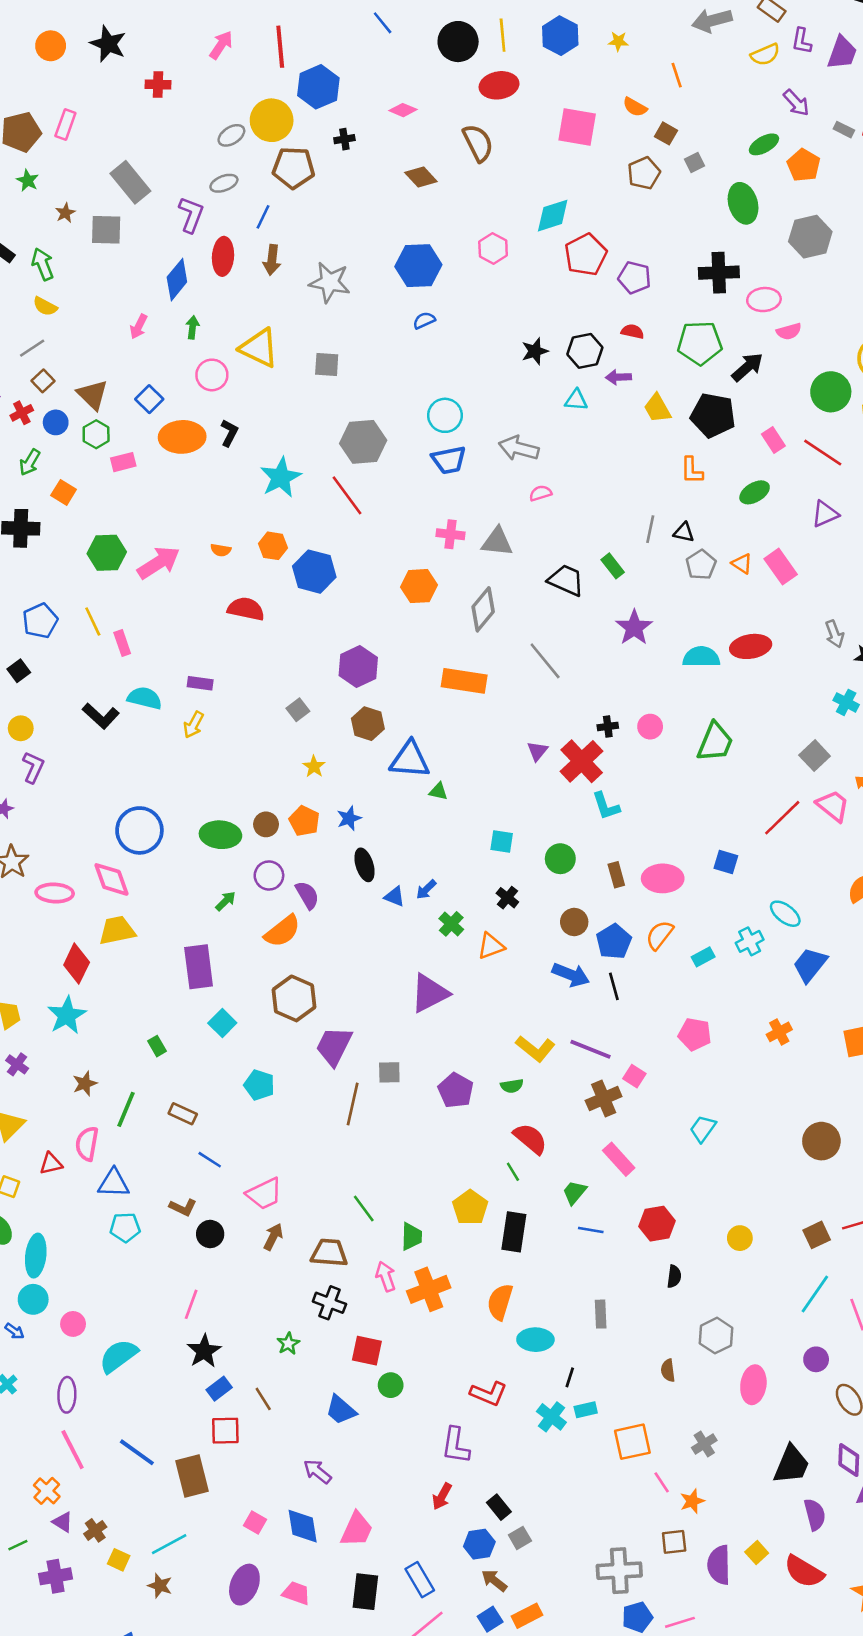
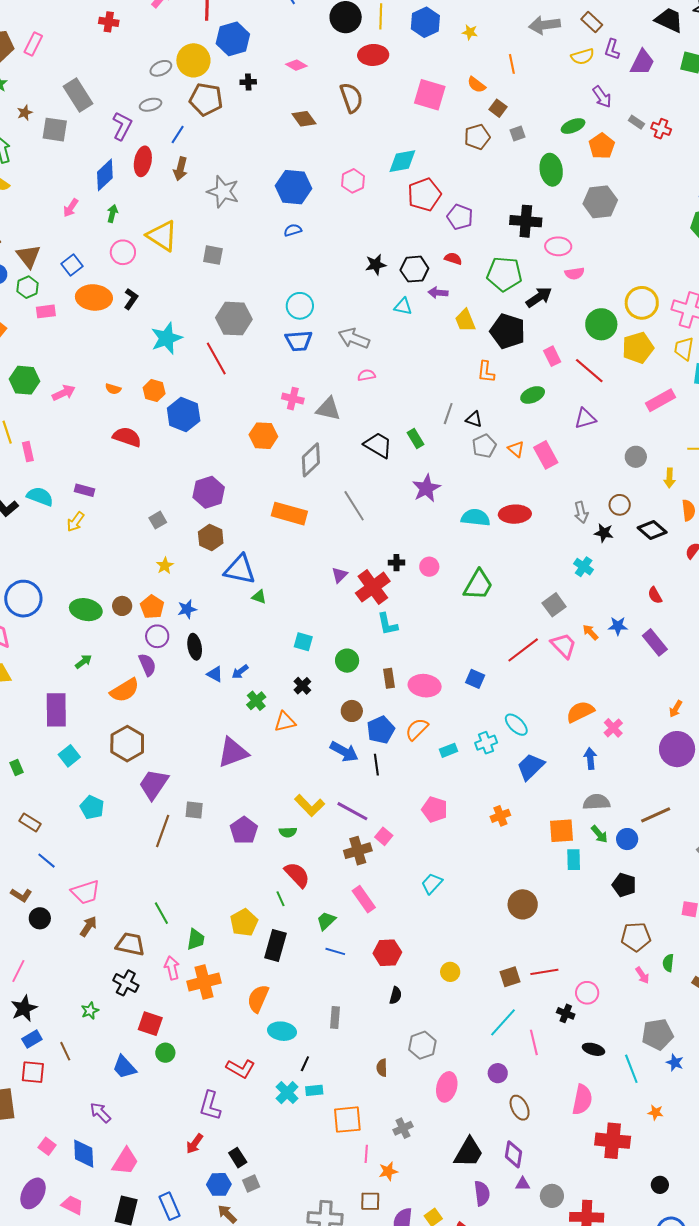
pink arrow: (159, 563) -> (64, 393), size x0.7
purple circle: (269, 875) -> (157, 636), moved
pink line: (662, 1482) -> (366, 1154), turned 30

